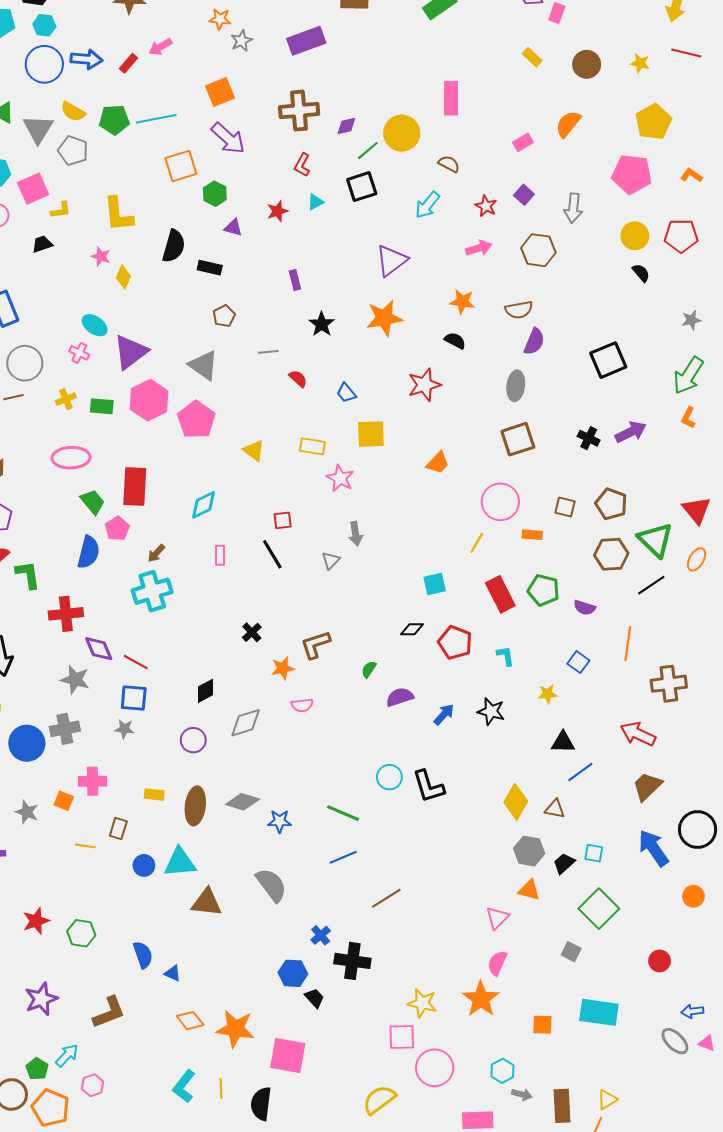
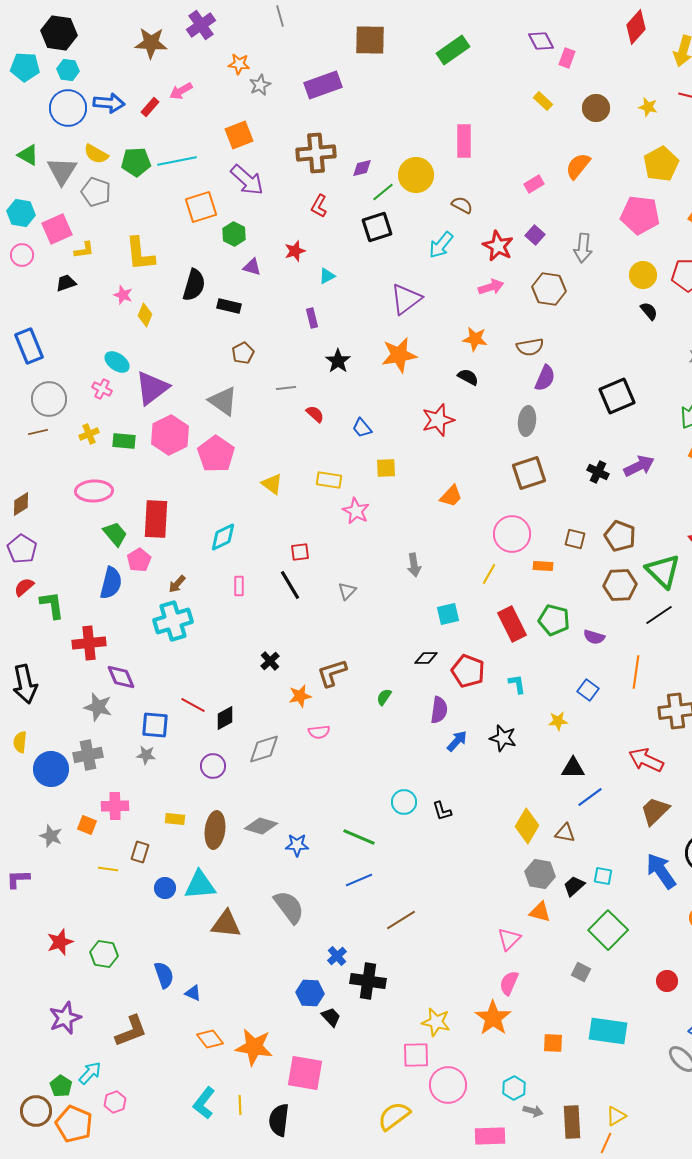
cyan triangle: (315, 202) -> (327, 276), moved
red star: (486, 206) -> (498, 246), size x1.4
yellow square: (371, 434) -> (386, 468), size x0.7
gray arrow: (356, 534) -> (414, 565), moved
red line: (136, 662) -> (193, 705), moved
purple semicircle: (400, 697) -> (439, 710), moved, turned 116
black L-shape: (428, 786) -> (442, 811), size x0.6

